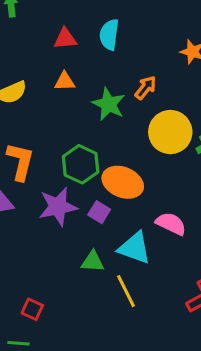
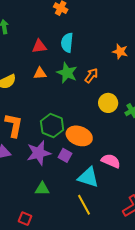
green star: (109, 104) -> (67, 73), moved
yellow circle: (170, 132) -> (108, 103), size x0.7
green triangle: (93, 261) -> (42, 189), moved

